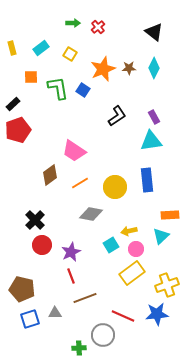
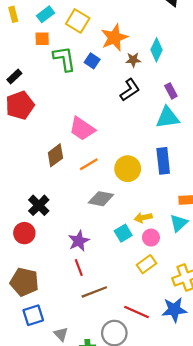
yellow square: (70, 54) -> (78, 21), size x1.5
brown star: (129, 68) -> (133, 60), moved
cyan diamond: (154, 68) -> (157, 50), moved
orange square: (31, 77) -> (42, 39), moved
red circle: (42, 245) -> (24, 233), moved
yellow rectangle: (132, 273) -> (147, 264), size x0.7
gray triangle: (55, 313) -> (61, 334), moved, turned 48

